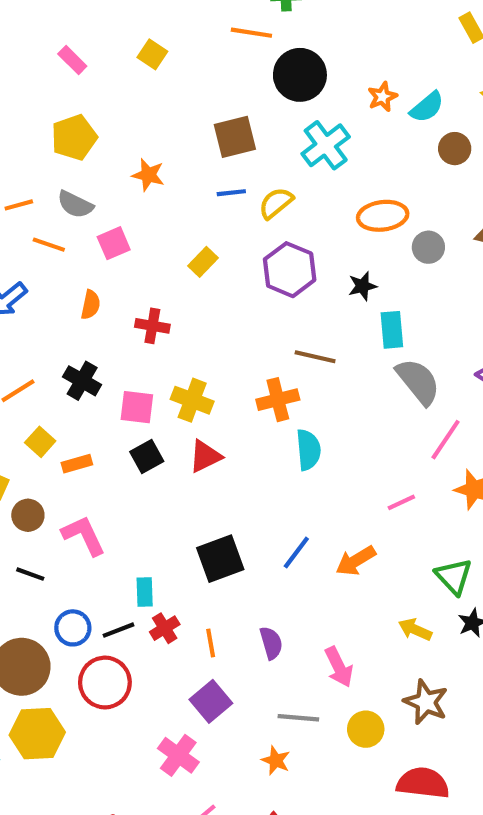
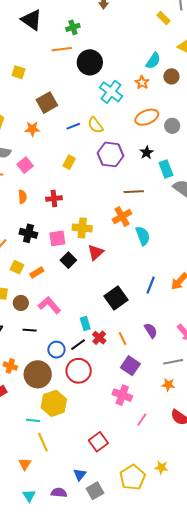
orange star: (382, 97) -> (142, 82), moved
brown square: (235, 137) -> (47, 103), moved
yellow semicircle: (276, 203) -> (95, 125), turned -72

